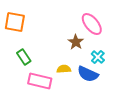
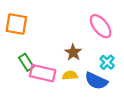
brown star: (76, 42) -> (73, 52), moved
pink rectangle: (40, 81) -> (43, 73), moved

